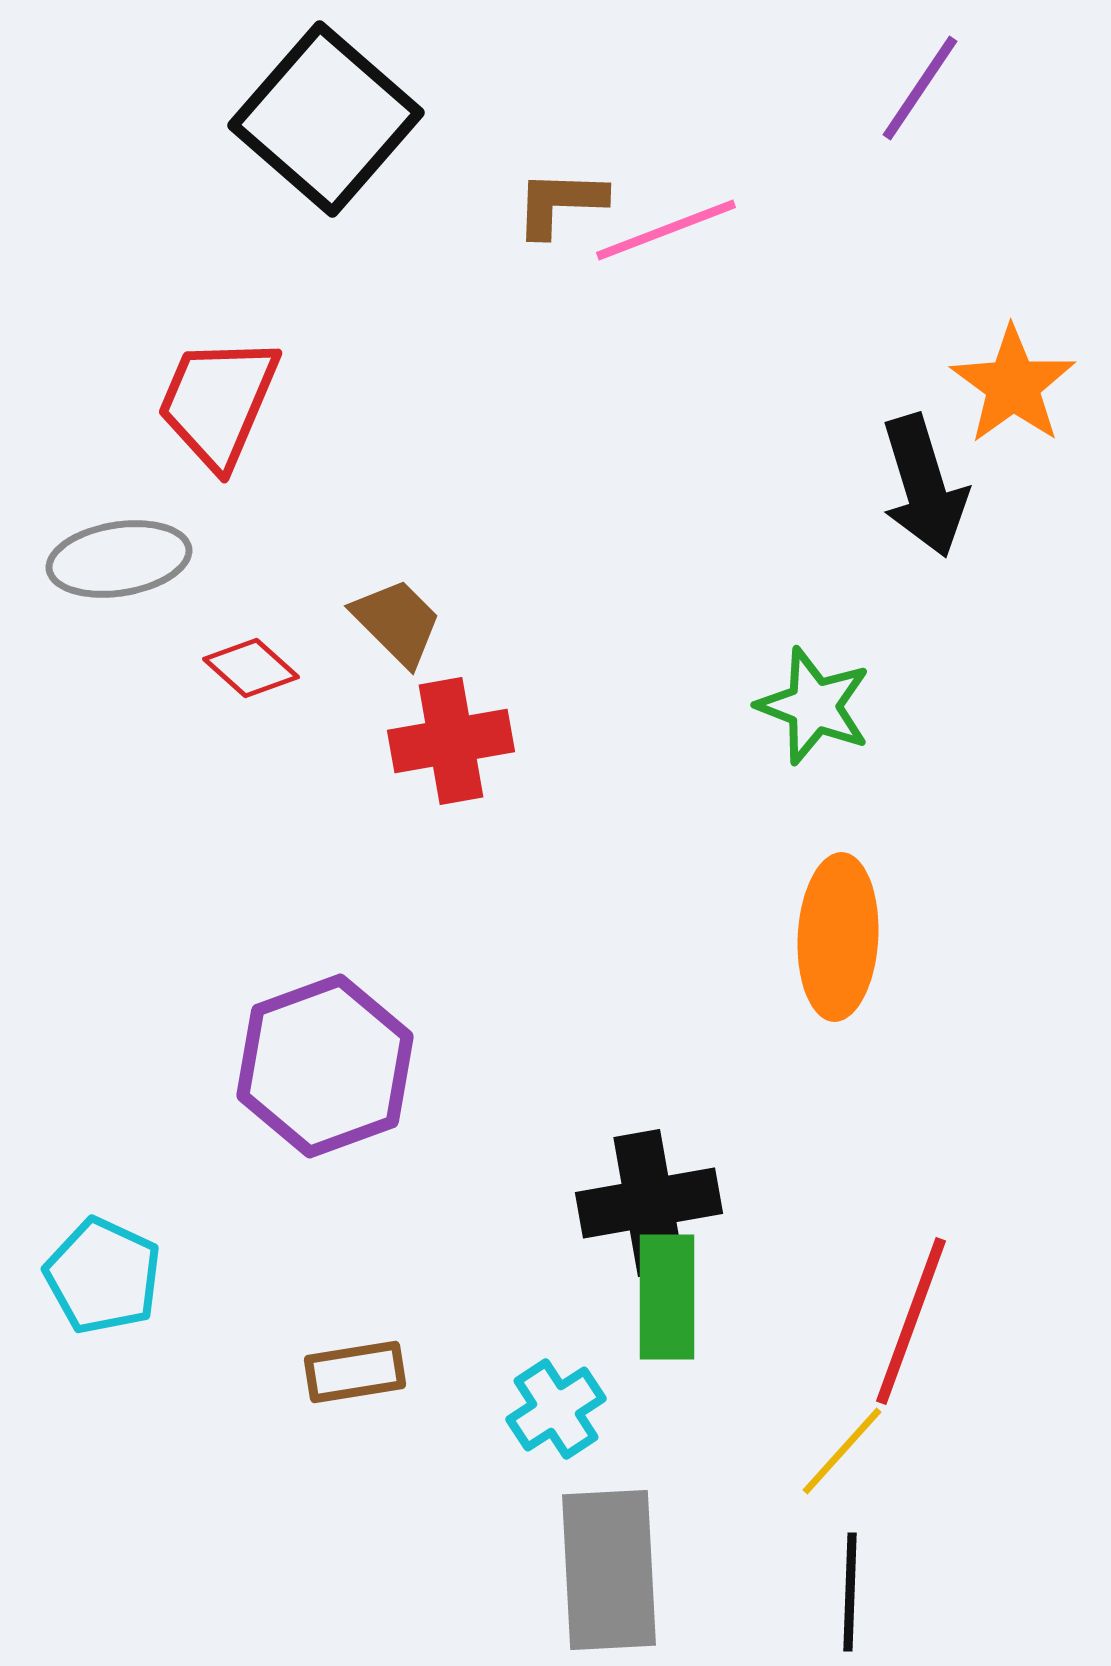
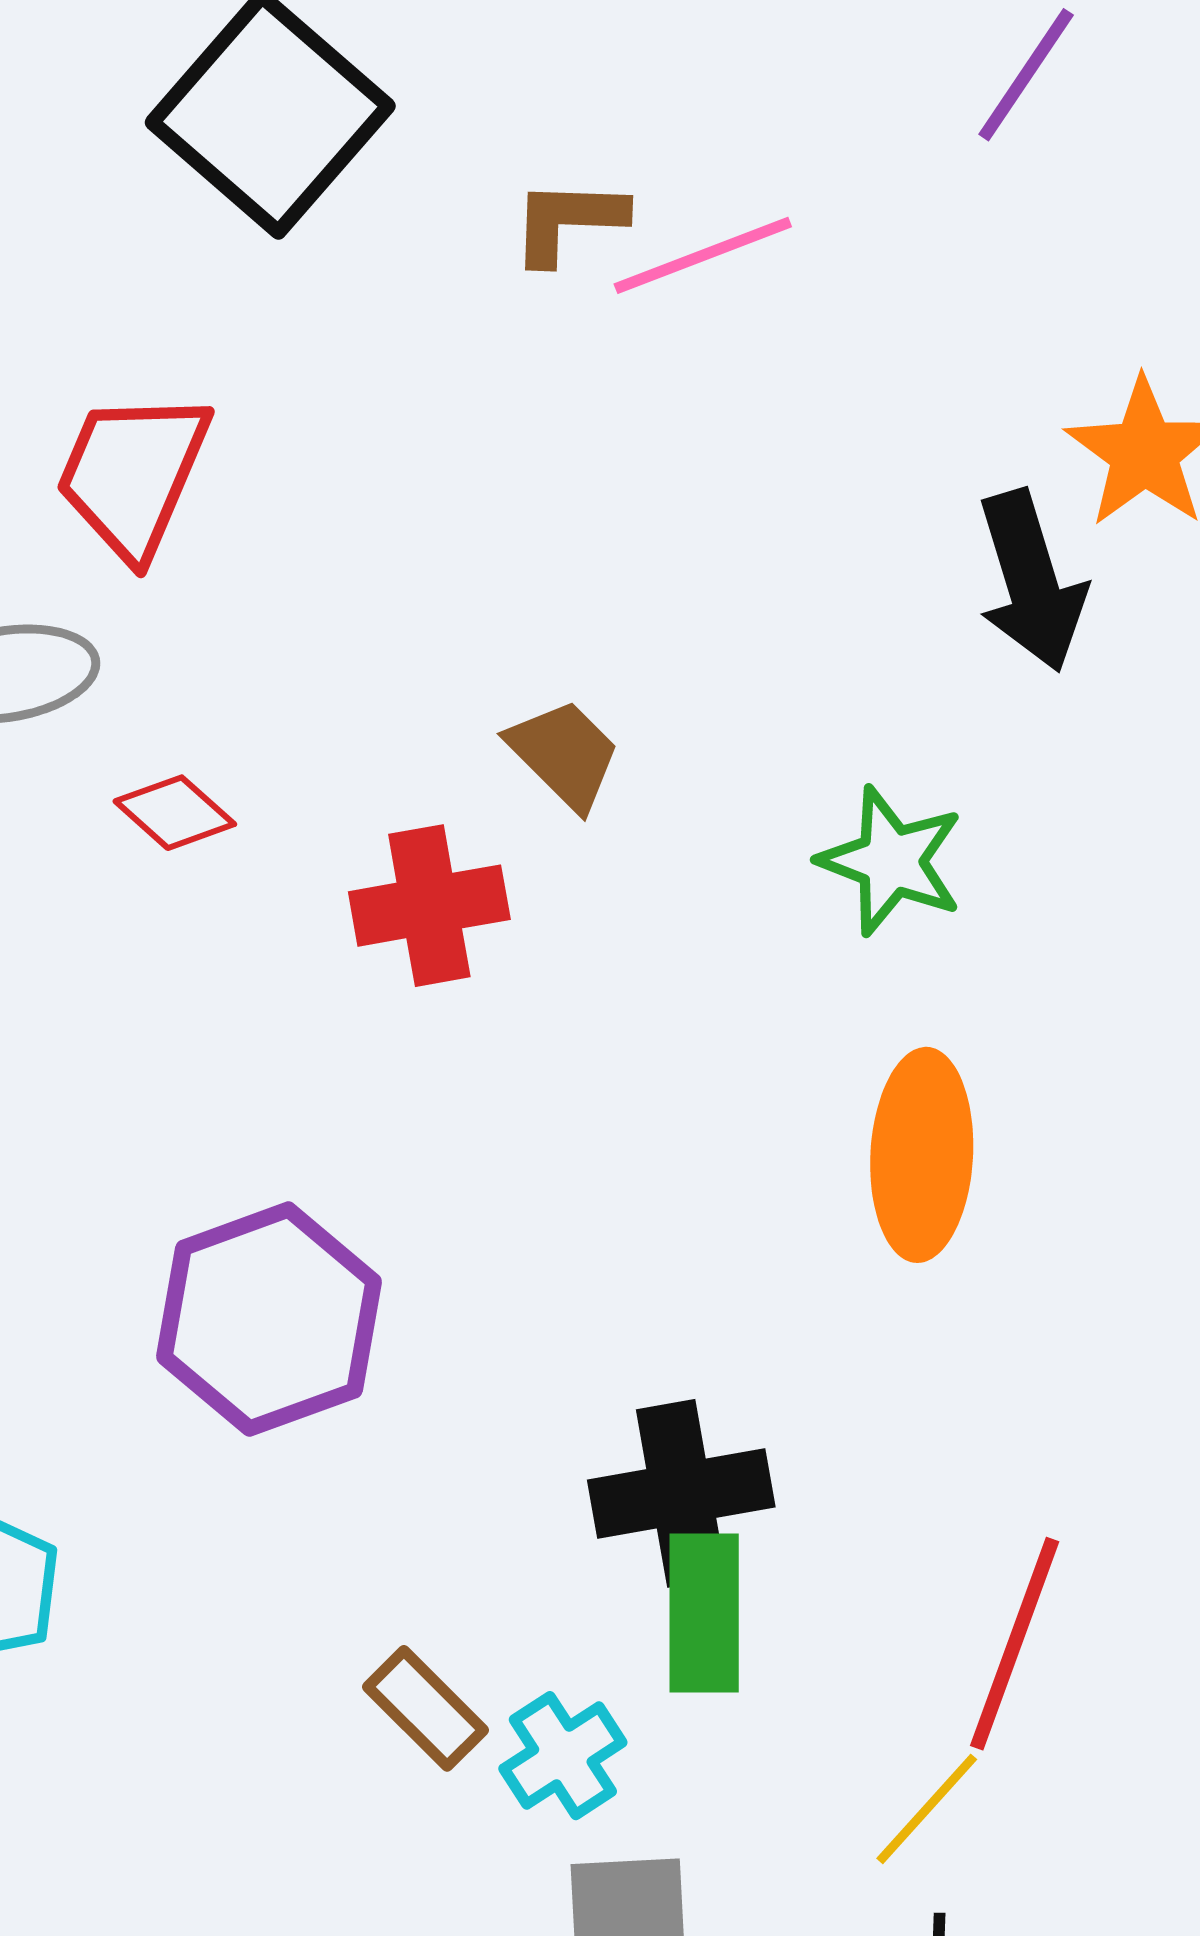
brown trapezoid: (397, 622) -> (564, 754), moved
brown rectangle: (355, 1372) -> (425, 1708), moved, turned 54

